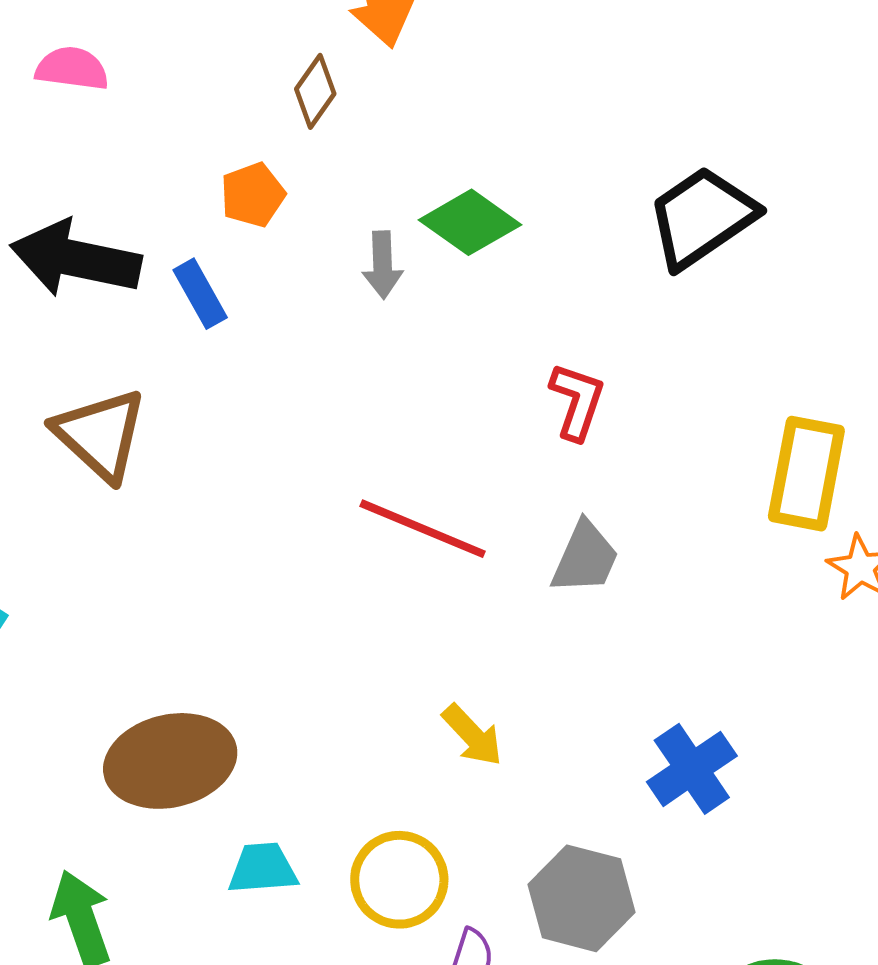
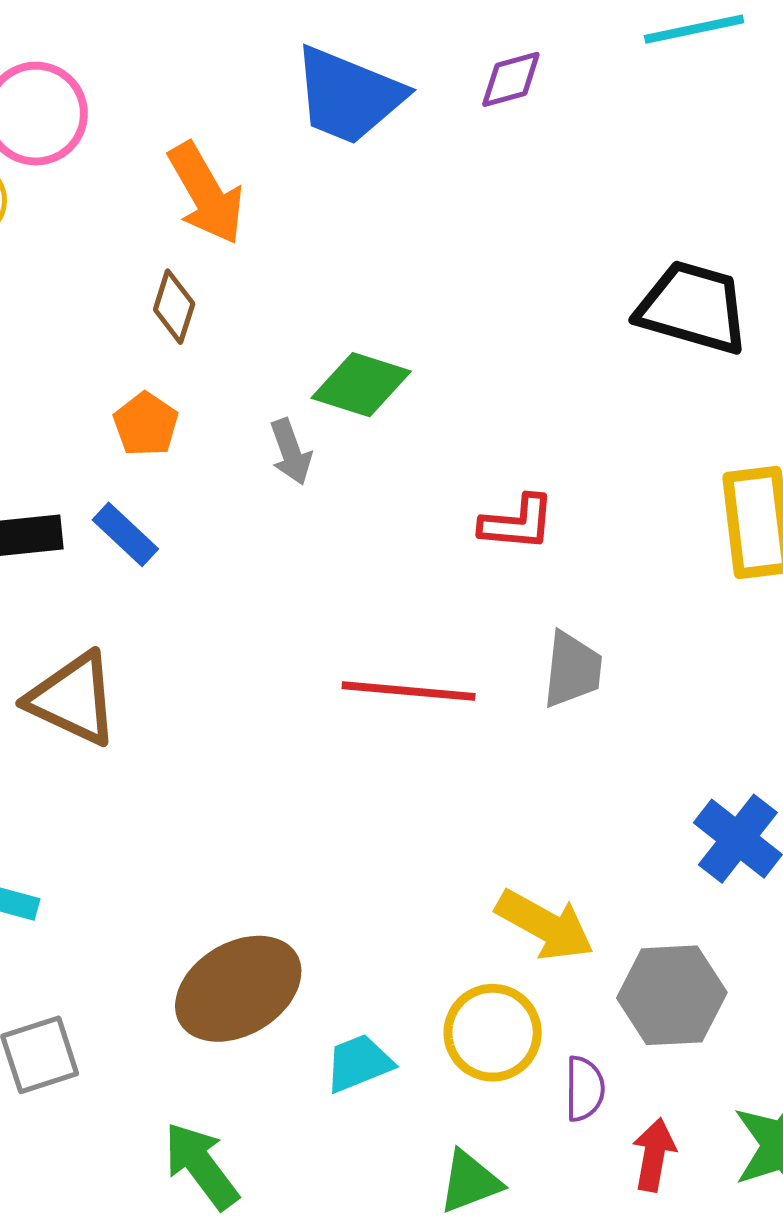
black trapezoid: (702, 217) -> (693, 307), moved, turned 68
red L-shape: (577, 401) -> (517, 523), turned 94
yellow arrow: (472, 735) -> (545, 925), moved, size x1.4

